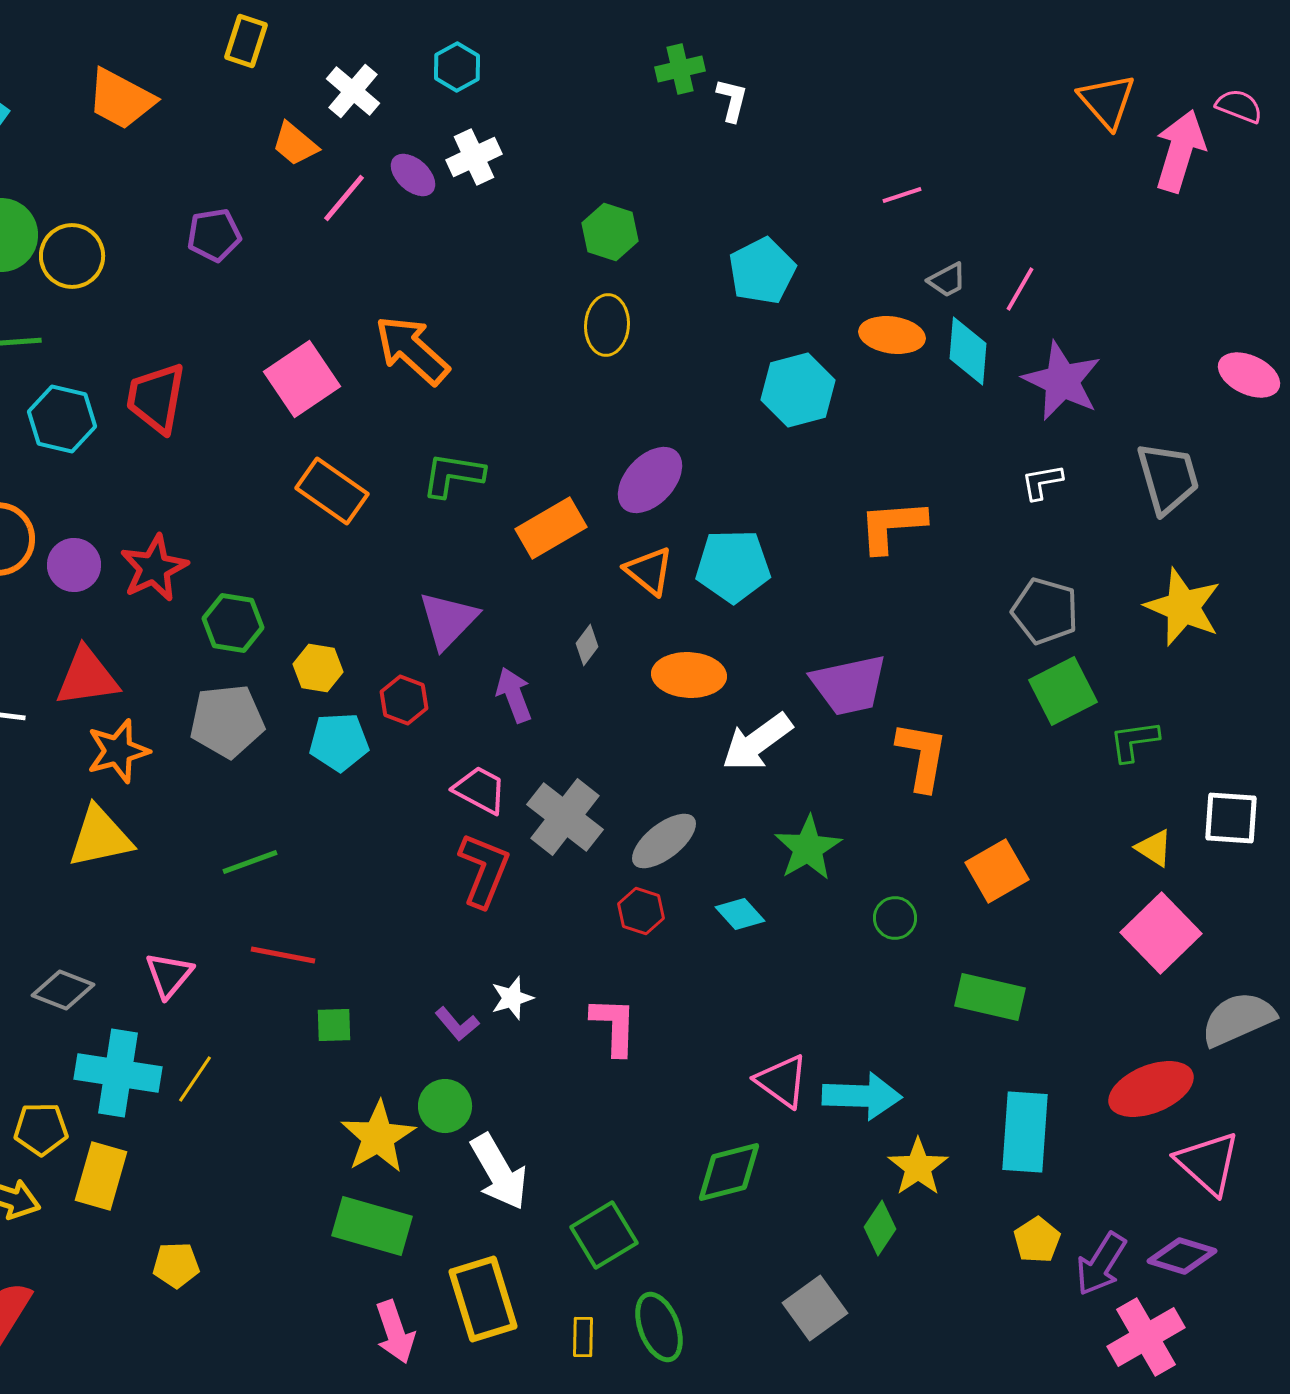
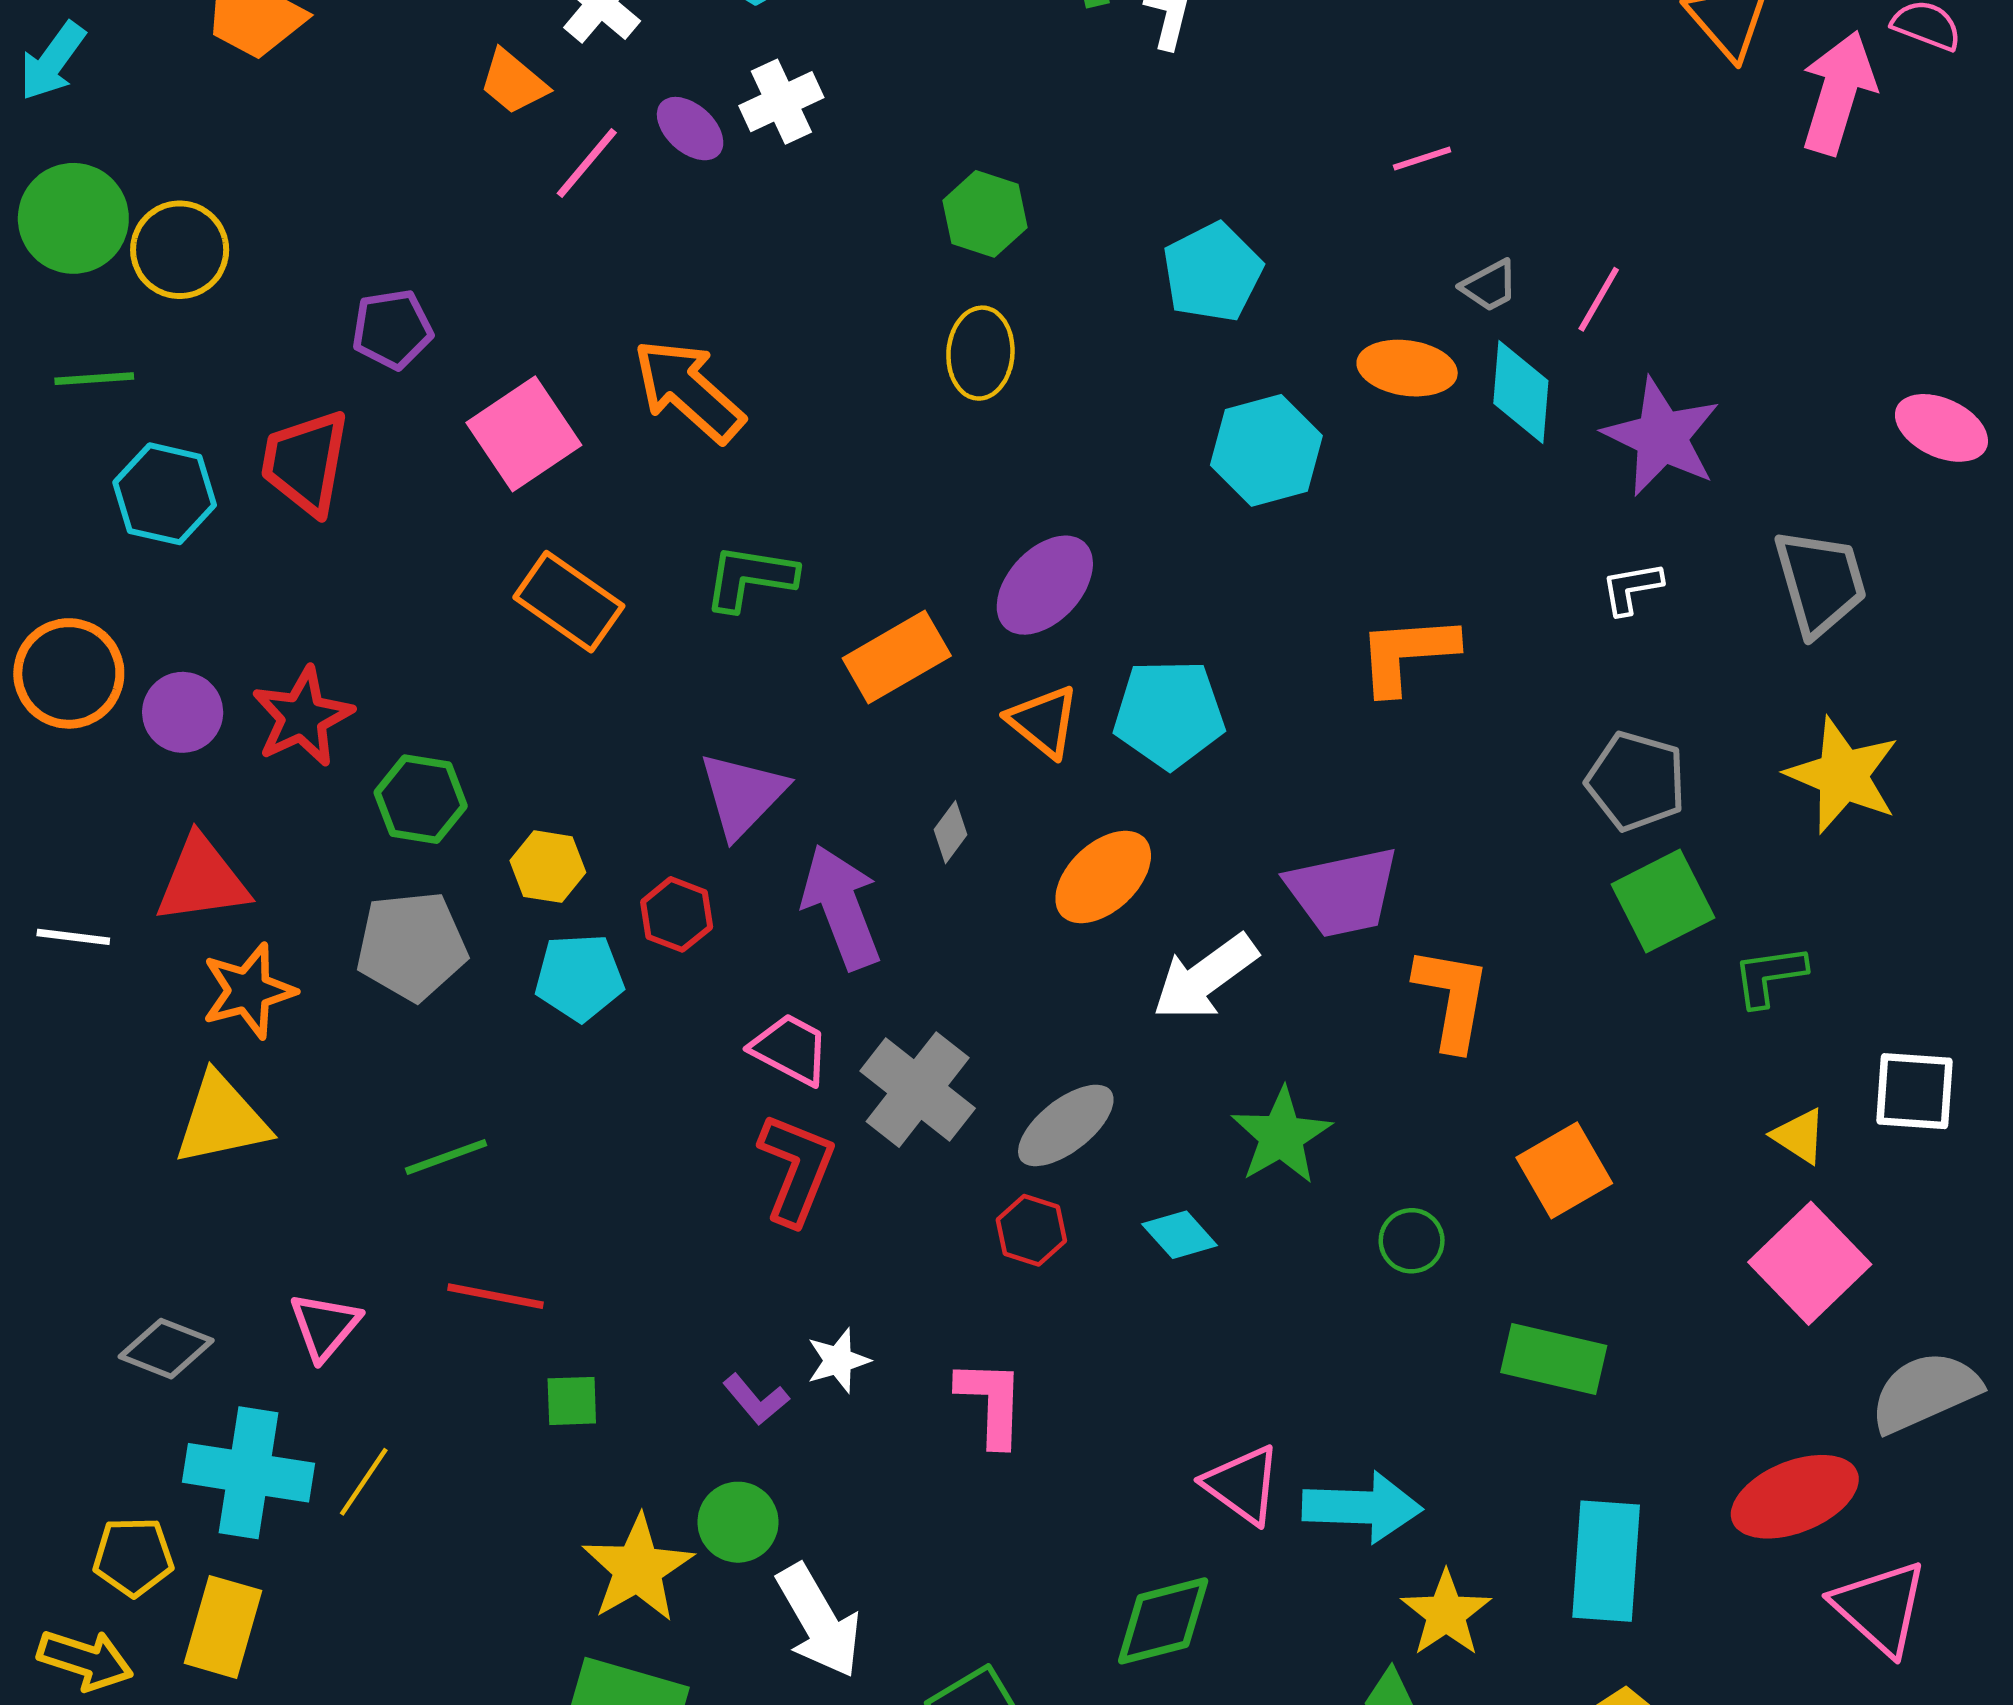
purple pentagon: (214, 235) -> (392, 329), moved
orange ellipse: (689, 675) -> (1103, 877), turned -46
purple arrow: (514, 695) -> (841, 907), size x1.5

